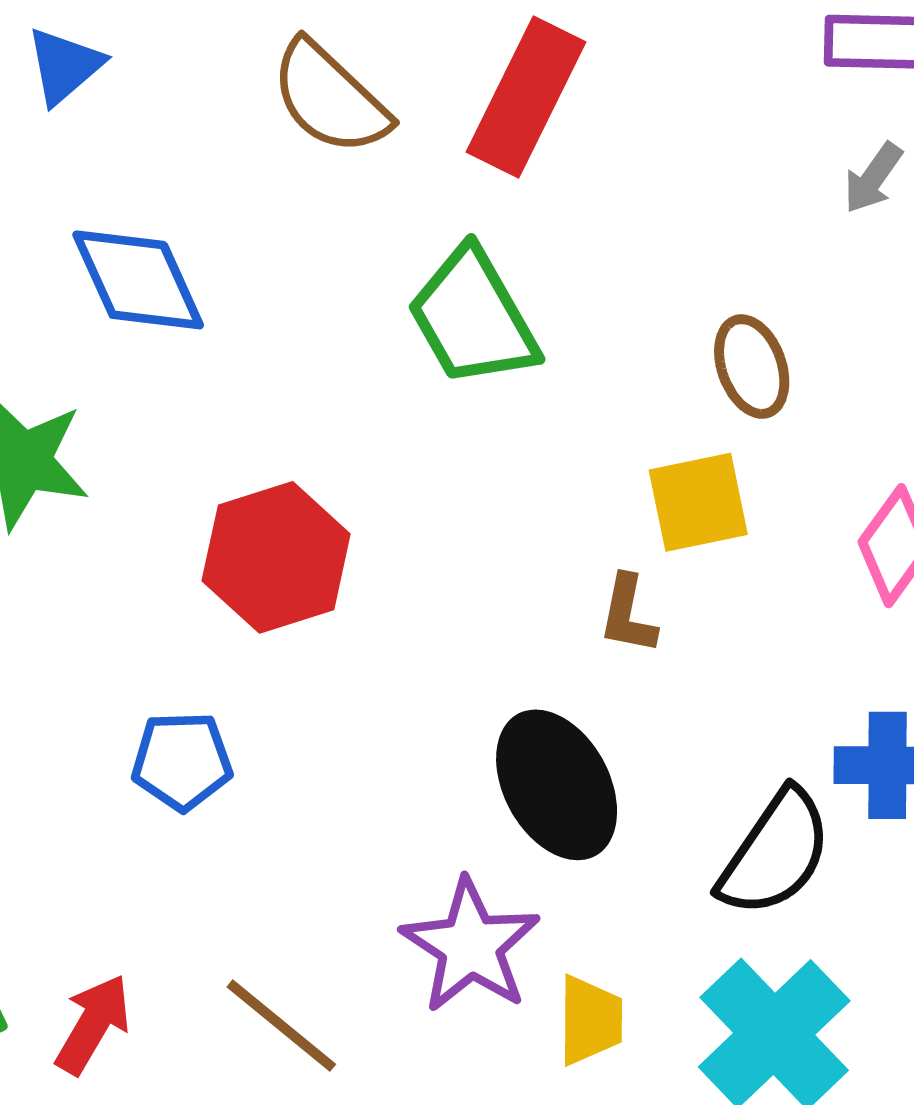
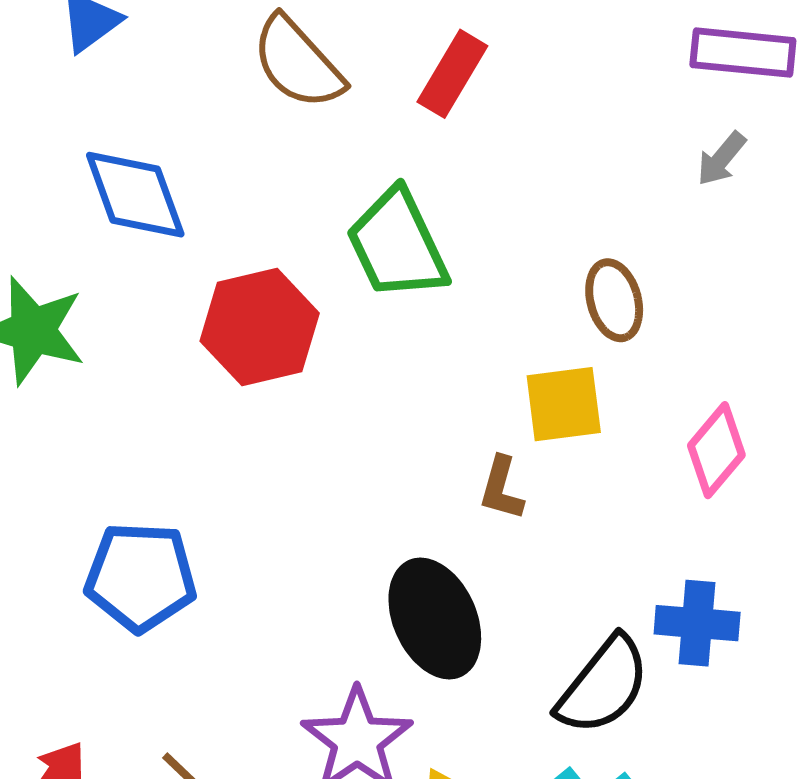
red rectangle: (526, 97) -> (452, 74), size x0.7
red hexagon: (276, 557) -> (260, 327), moved
blue pentagon: (182, 761) -> (141, 577), size x1.4

